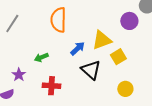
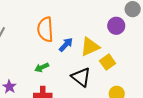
blue arrow: (78, 48) -> (66, 45), moved
green arrow: (41, 57) -> (42, 68), moved

